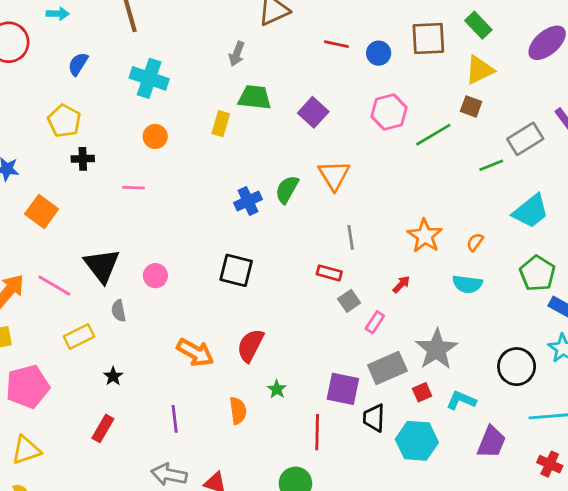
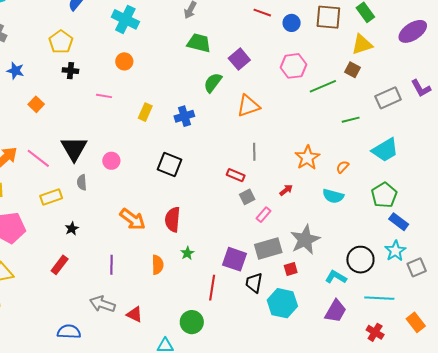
yellow rectangle: (221, 124) -> (145, 112), moved
green line: (491, 165) -> (351, 120), moved
orange triangle: (334, 175) -> (248, 106), turned 35
green semicircle: (287, 189) -> (213, 83), moved
orange square: (42, 212) -> (36, 104), size x0.7
red semicircle: (250, 345) -> (173, 219), turned -30
cyan L-shape: (461, 400) -> (336, 277), moved

